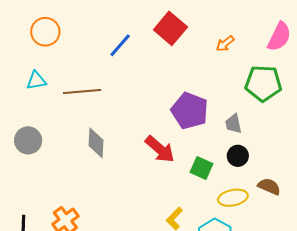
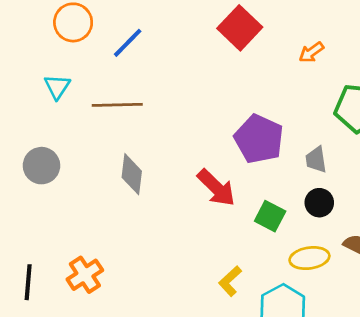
blue line: (120, 45) -> (128, 43), moved
cyan triangle: (36, 81) -> (57, 87), turned -50

